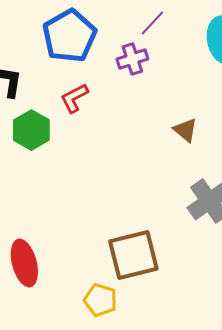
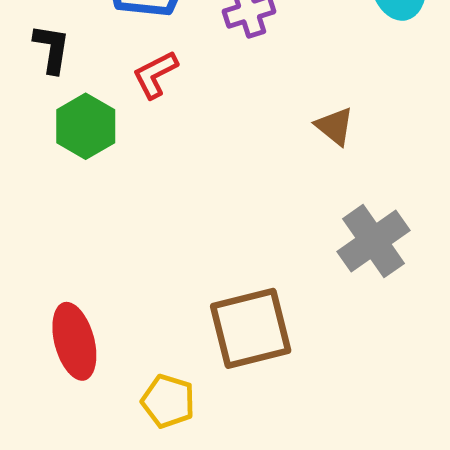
yellow pentagon: (100, 300) -> (168, 401), moved

